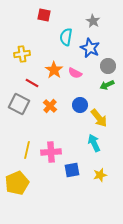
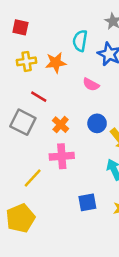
red square: (44, 15) -> (20, 27), moved
orange star: (54, 70) -> (56, 63), moved, turned 30
yellow line: (27, 150) -> (33, 178), turned 30
pink cross: (51, 152) -> (62, 156), moved

